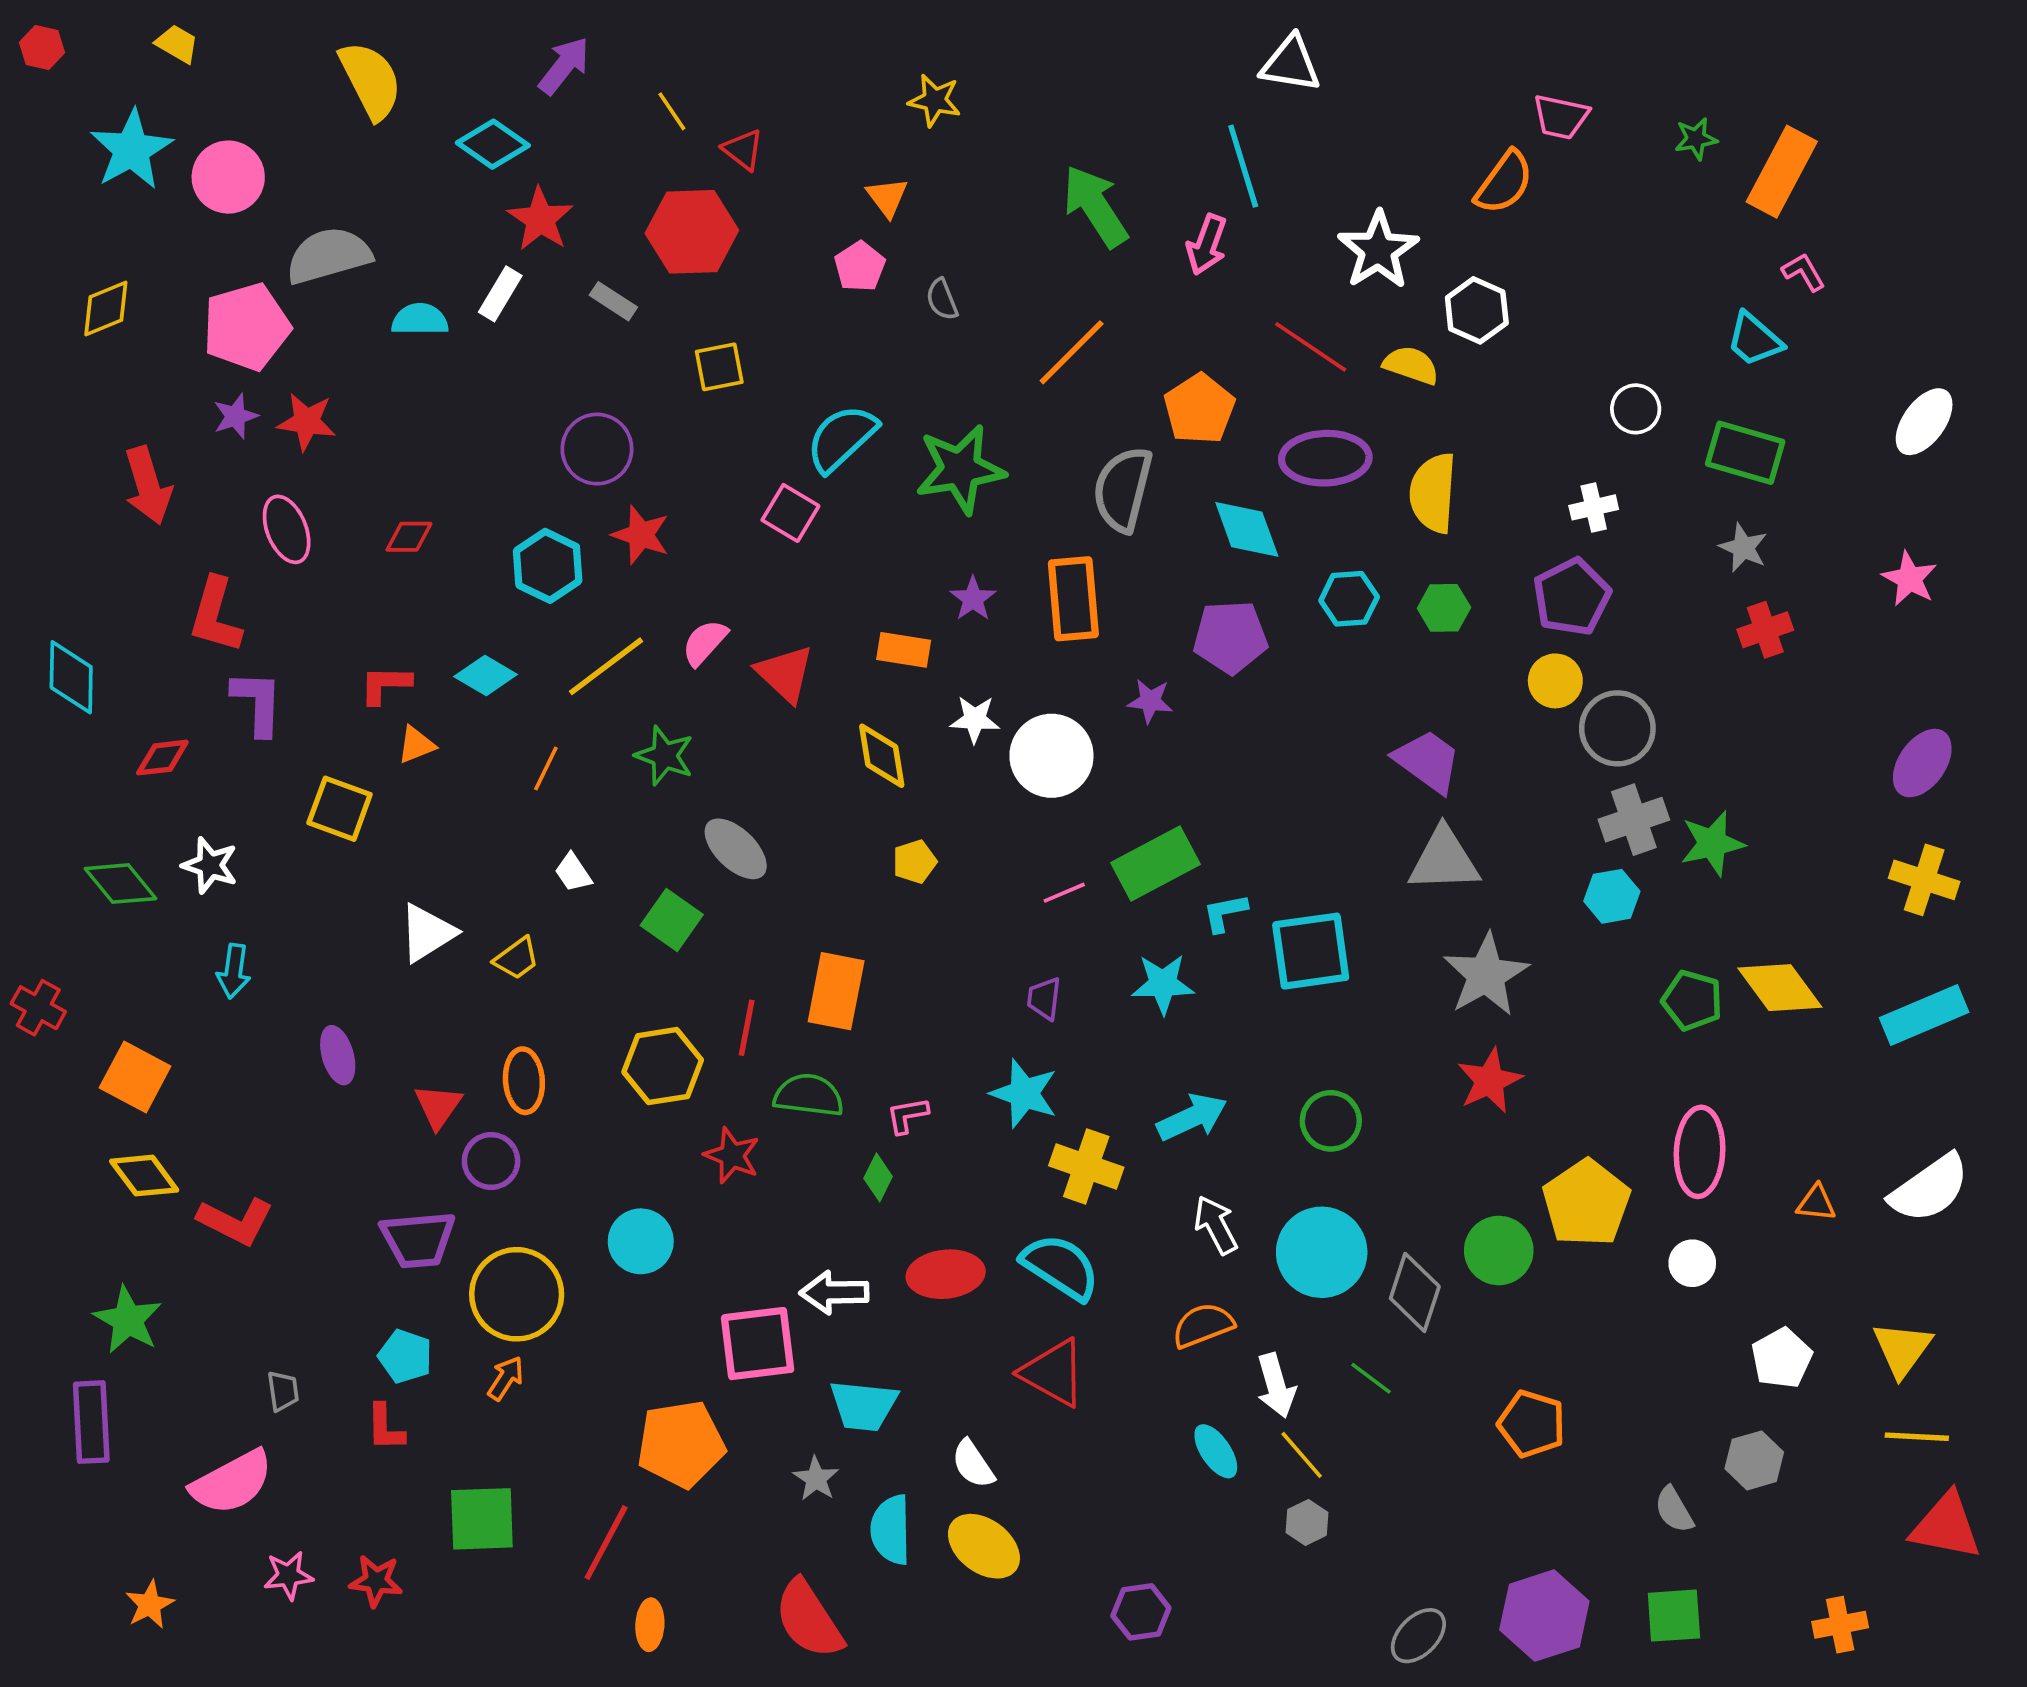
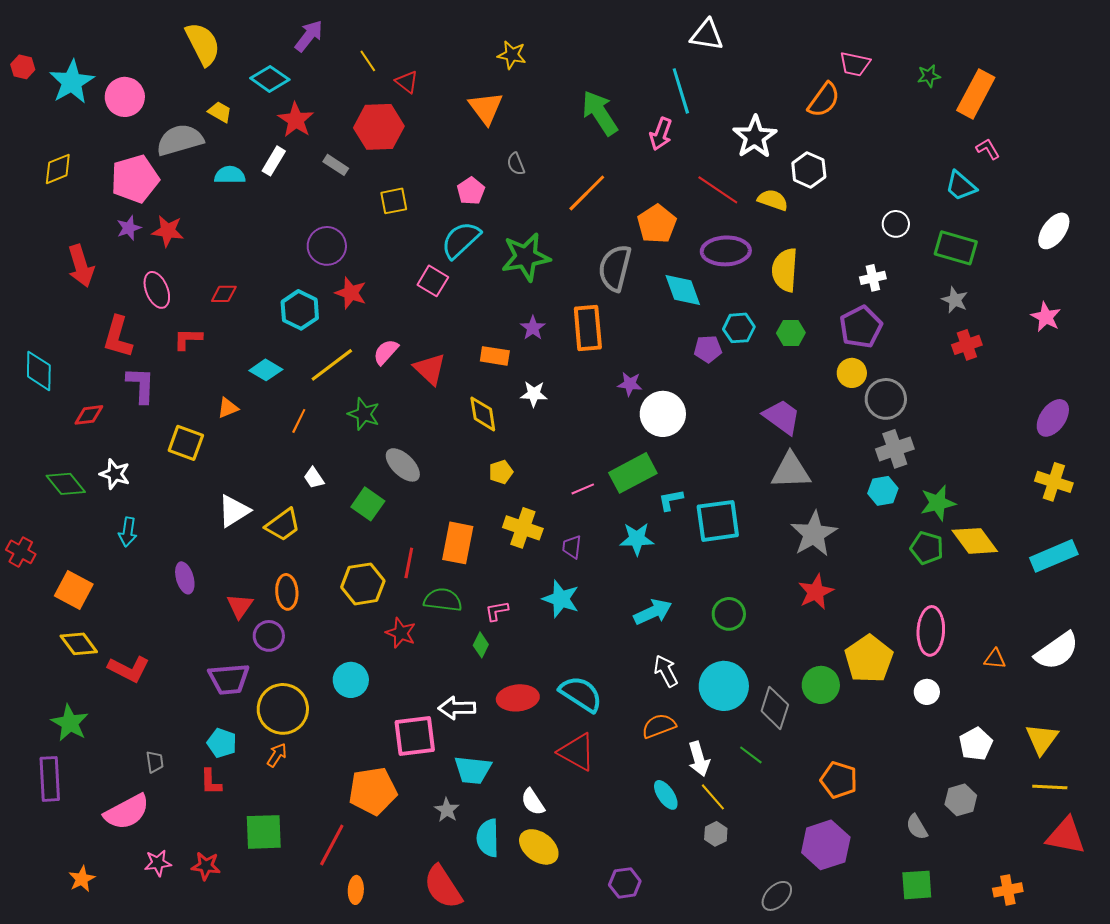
yellow trapezoid: (177, 44) -> (220, 112), moved
red hexagon: (42, 47) -> (23, 67), moved
orange triangle: (887, 197) -> (486, 108), size x1.5
pink pentagon: (860, 267) -> (471, 191), moved
purple pentagon: (1230, 637) -> (708, 349), moved, size x0.7
red L-shape: (385, 685) -> (188, 339), moved
white circle: (1051, 756) -> (663, 414), moved
green star: (1712, 843) -> (938, 503), moved
yellow trapezoid: (517, 958) -> (283, 525), size x1.4
yellow cross: (1086, 1166) -> (523, 528), moved
purple hexagon: (1544, 1616) -> (826, 845), moved

